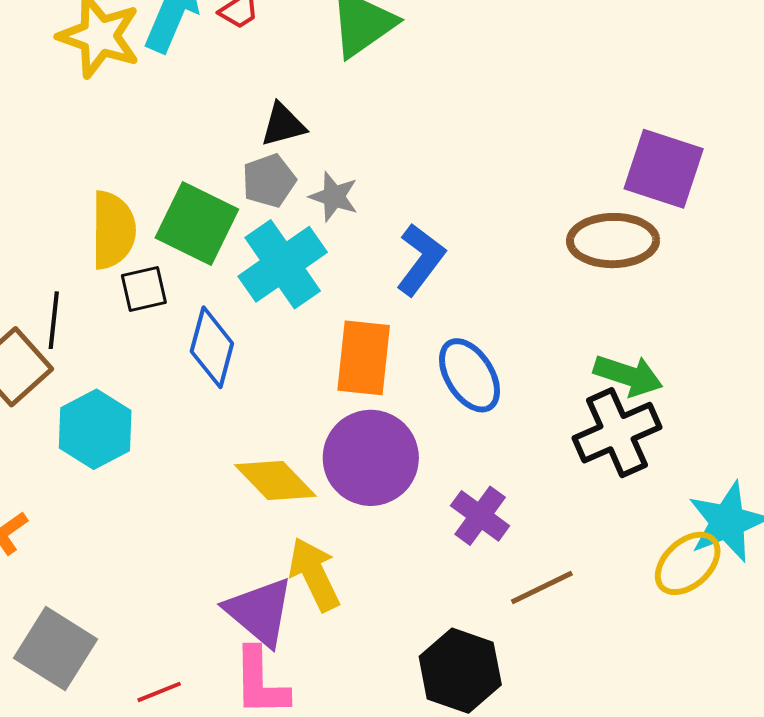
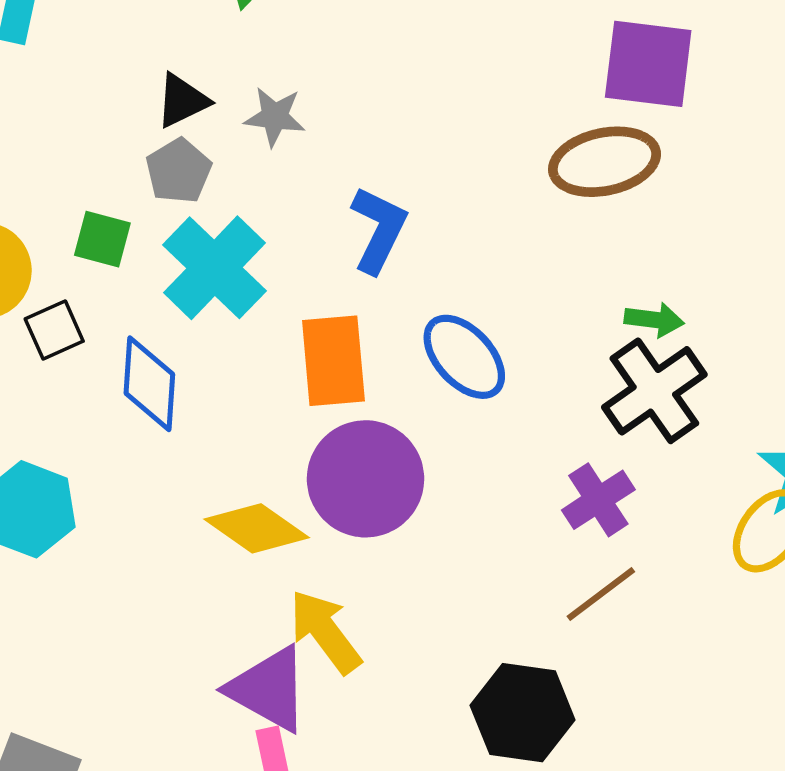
gray star: (334, 197) -> (275, 117), moved
green square: (197, 223) -> (102, 239), size x0.6
green arrow: (628, 375) -> (654, 320), size x0.7
purple cross: (480, 516) -> (598, 500), moved, turned 32

